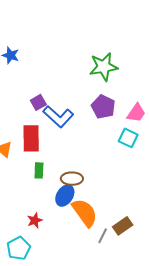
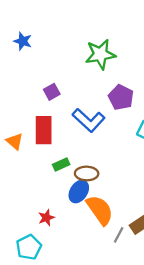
green star: (104, 67) -> (100, 54), moved
blue L-shape: (58, 117) -> (89, 120), moved
green rectangle: (39, 170) -> (61, 165), moved, turned 63

